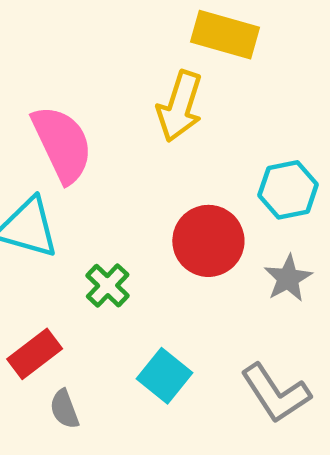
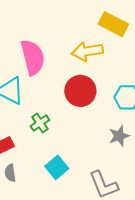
yellow arrow: (180, 106) -> (87, 51), turned 52
red circle: (208, 241) -> (80, 91), moved

